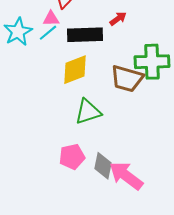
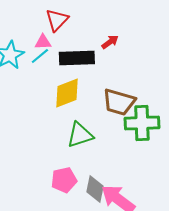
green cross: (152, 62) -> (142, 123), moved

